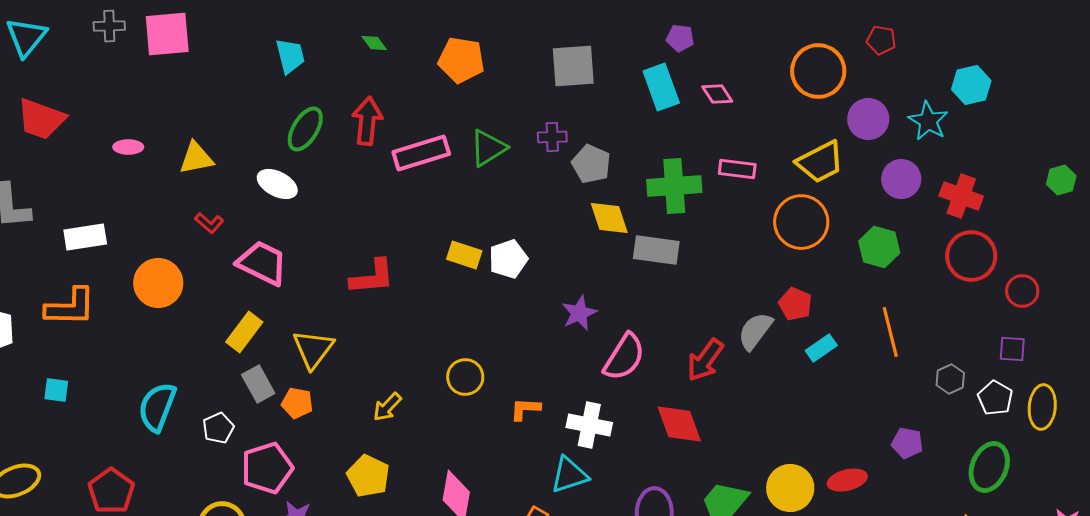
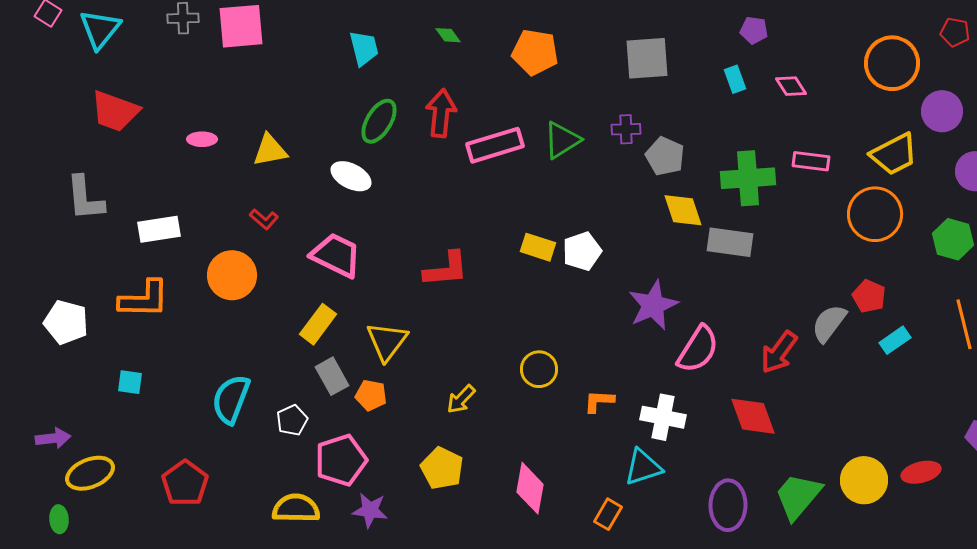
cyan rectangle: (661, 87) -> (735, 79), size x0.6
red L-shape: (209, 223) -> (264, 219), moved
purple star: (579, 313) -> (653, 305), size x1.4

